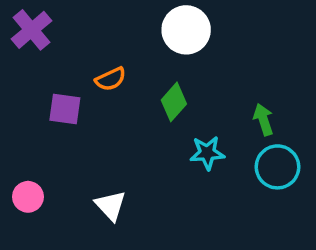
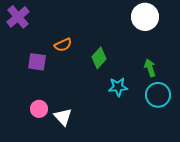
white circle: (186, 30) -> (145, 17), moved
pink circle: (28, 197) -> (39, 109), moved

